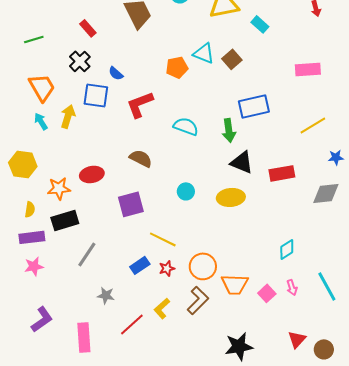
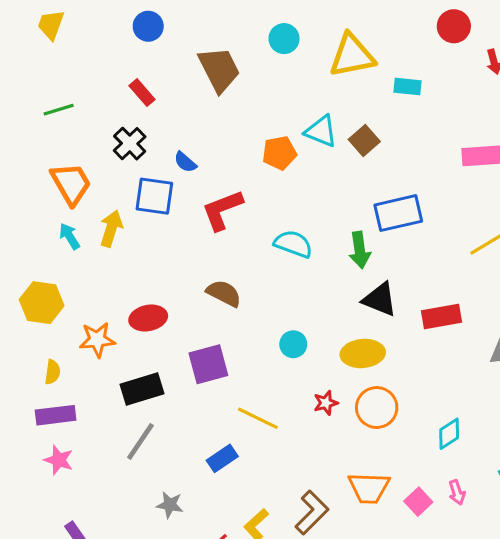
cyan rectangle: (260, 24) -> (408, 86), turned -36
black rectangle: (65, 220) -> (142, 389), moved
pink star: (34, 266) -> (59, 460), turned 30
orange circle: (203, 266) -> (377, 408), moved
red star: (167, 268) -> (326, 403), moved

